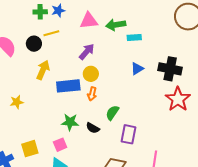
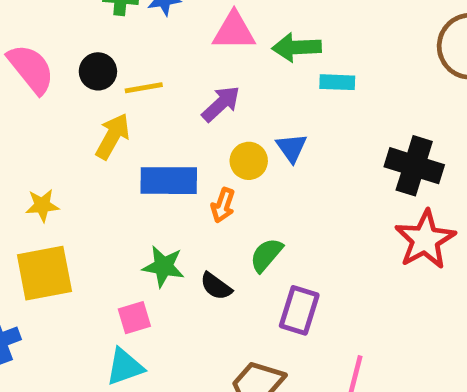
yellow line: (51, 33) -> (144, 88), moved
blue triangle: (137, 69) -> (292, 148), moved, turned -40
yellow circle: (91, 74) -> (249, 161), moved
yellow square: (30, 149) -> (44, 273), moved, size x1.4

